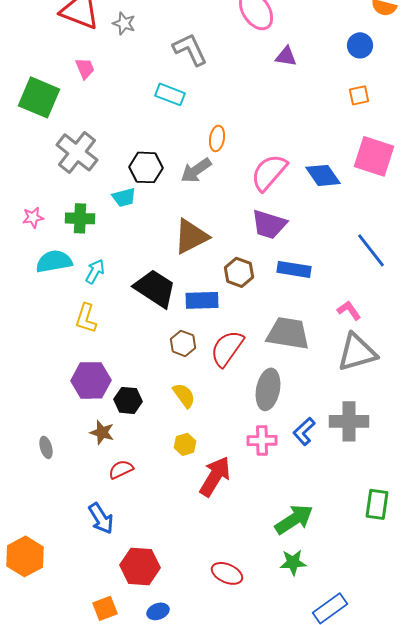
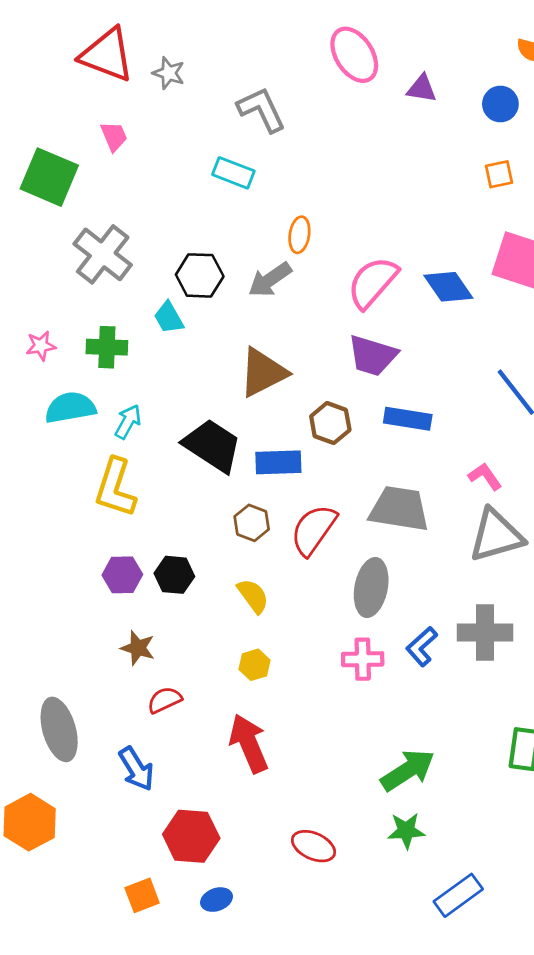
purple triangle: (286, 56) -> (422, 89), moved
cyan trapezoid: (124, 197) -> (169, 318), turned 75
yellow L-shape: (86, 318) -> (115, 488), size x1.4
purple hexagon: (91, 380) -> (122, 575), size x0.7
black hexagon: (128, 400) -> (174, 575), moved
gray ellipse: (46, 447) -> (59, 729), moved, size x2.0
red arrow: (215, 476) -> (249, 744), moved, turned -54

